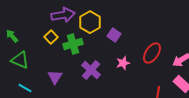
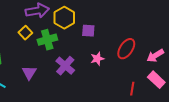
purple square: (114, 35) -> (88, 31), turned -32

